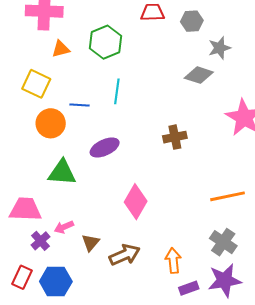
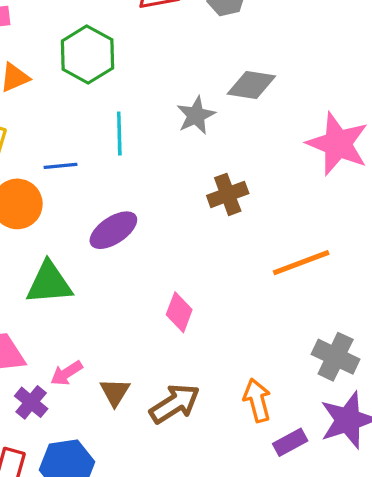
gray star: (219, 48) -> (196, 115), moved
orange line: (228, 196) -> (301, 263), moved
pink diamond: (136, 202) -> (179, 312), size x0.7

